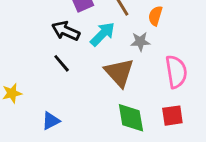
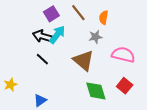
cyan arrow: (102, 34) -> (57, 35), moved
pink semicircle: (176, 72) -> (123, 55), turned -60
red square: (172, 116) -> (125, 86), turned -35

